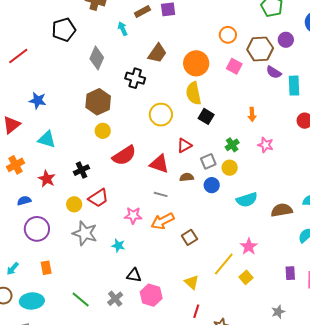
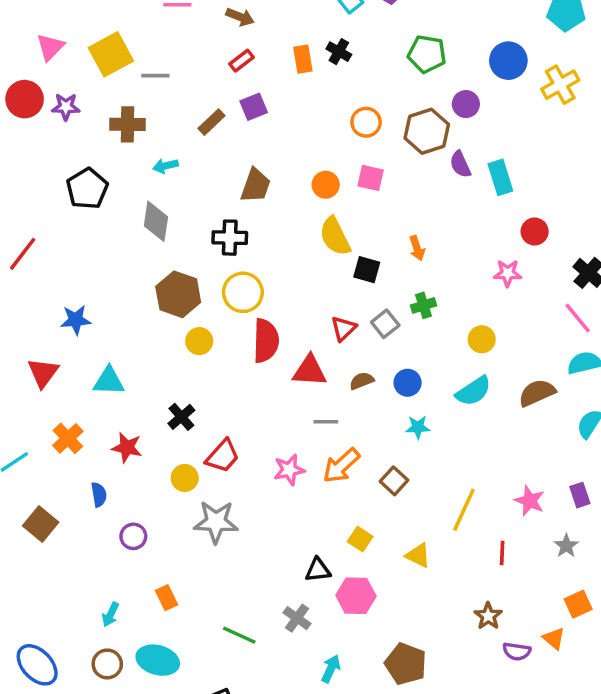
cyan arrow: (123, 29) -> (166, 166), moved, turned -64
orange circle: (196, 63) -> (326, 185), size x0.6
pink square: (234, 66) -> (371, 178), moved
purple semicircle: (274, 72) -> (460, 164), turned 49
orange arrow: (252, 114) -> (417, 248), moved
yellow circle: (161, 115) -> (243, 292), moved
green cross: (232, 145) -> (423, 305), turned 32
pink star: (265, 145) -> (508, 273), moved
red semicircle: (124, 155) -> (266, 341), moved, turned -40
gray square: (208, 161) -> (385, 324), moved
yellow circle: (230, 168) -> (482, 339), moved
blue semicircle: (24, 201) -> (99, 495), turned 112
purple circle: (37, 229) -> (133, 536), size x0.6
cyan star: (118, 246) -> (418, 427), moved
pink star: (249, 247) -> (530, 501), moved
yellow square: (246, 277) -> (360, 539), moved
cyan ellipse: (32, 301) -> (158, 660), turned 35
red line: (196, 311) -> (502, 553), moved
gray star: (278, 312) -> (566, 546), moved

